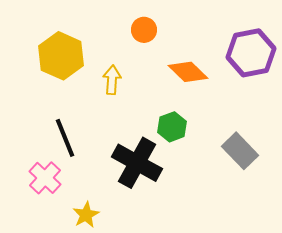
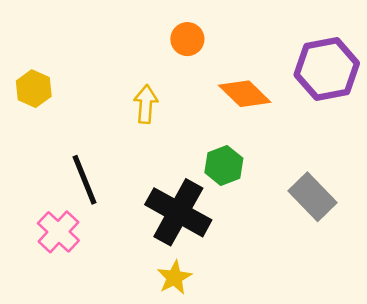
yellow hexagon: (61, 56) -> (34, 89), moved, size x0.6
yellow star: (86, 215) -> (174, 277), moved

